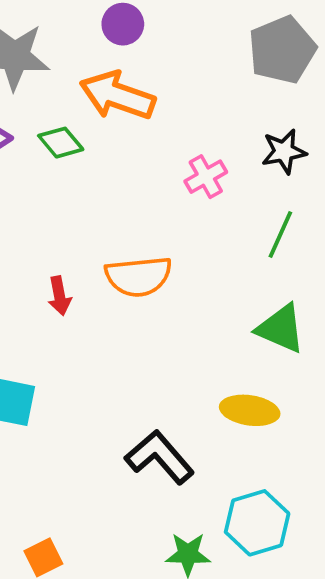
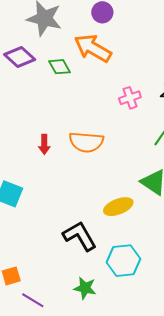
yellow ellipse: (250, 410) -> (118, 207), moved, turned -40
cyan hexagon: (257, 523) -> (123, 261), moved

